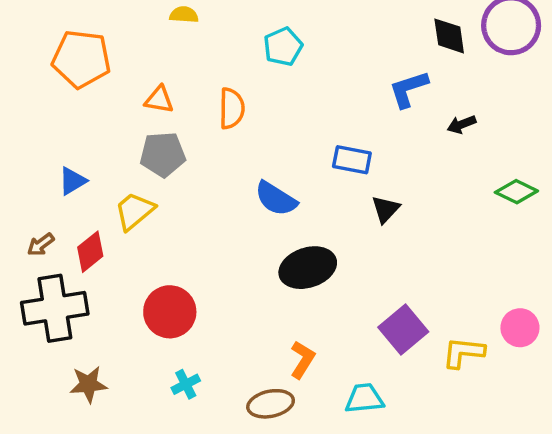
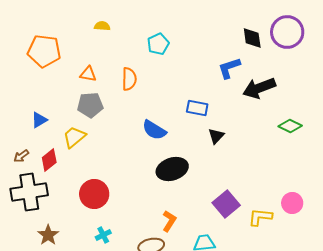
black arrow: (462, 124) -> (259, 88), size x2.0
brown star: (88, 384) -> (48, 235), turned -30

